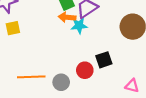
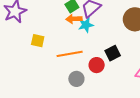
yellow square: (13, 28) -> (38, 41), moved, turned 32
orange line: (31, 77) -> (70, 54), moved

